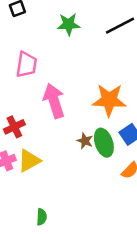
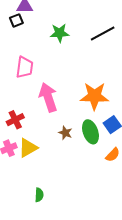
brown star: (85, 141) -> (65, 133), moved

